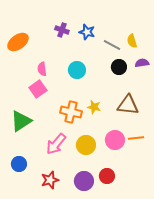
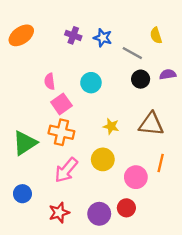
yellow semicircle: (132, 41) -> (156, 35), moved
orange ellipse: (18, 42) -> (21, 35), moved
pink square: (38, 89) -> (61, 104), moved
orange cross: (71, 112) -> (61, 132), moved
orange line: (136, 138) -> (161, 163), turned -70
pink circle: (115, 140) -> (136, 177), moved
yellow circle: (86, 145) -> (103, 159), moved

